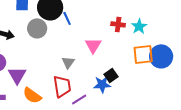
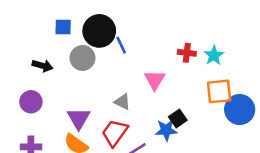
blue circle: (161, 56) -> (240, 110), moved
gray triangle: (68, 62) -> (122, 102), turned -40
purple triangle: (17, 75) -> (79, 119), moved
red trapezoid: (62, 86) -> (115, 133), turned -135

